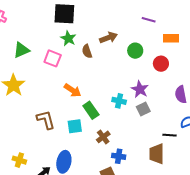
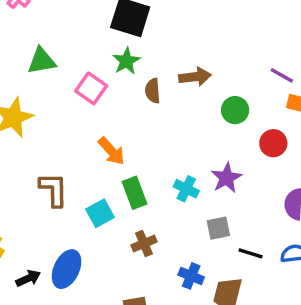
purple line: (149, 20) -> (282, 75), moved
gray square: (143, 109) -> (218, 228), moved
cyan square: (75, 126) -> (100, 213), turned -35
black line: (169, 135) -> (251, 253), moved
blue cross: (119, 156) -> (191, 276), moved

